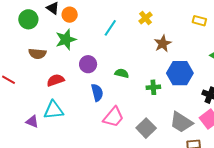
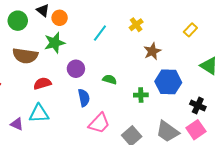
yellow rectangle: (199, 21) -> (190, 30), turned -64
brown semicircle: (37, 54) -> (25, 56), size x1.4

